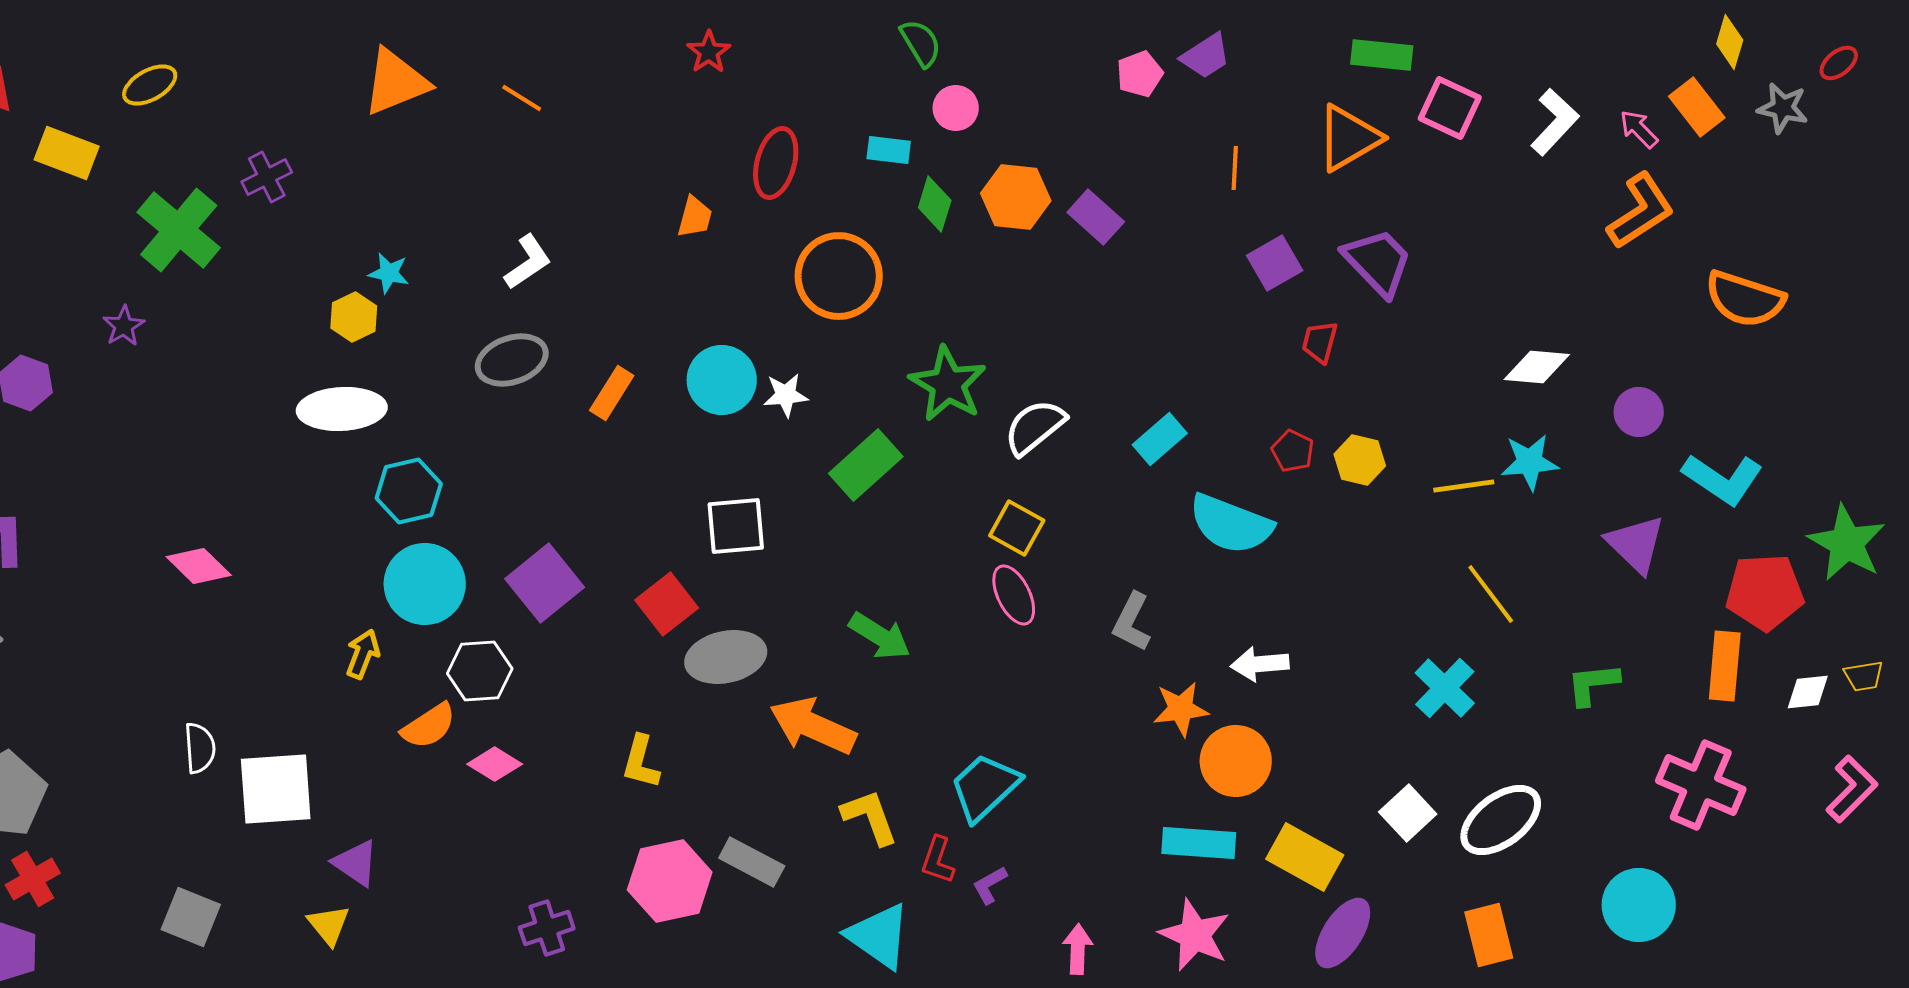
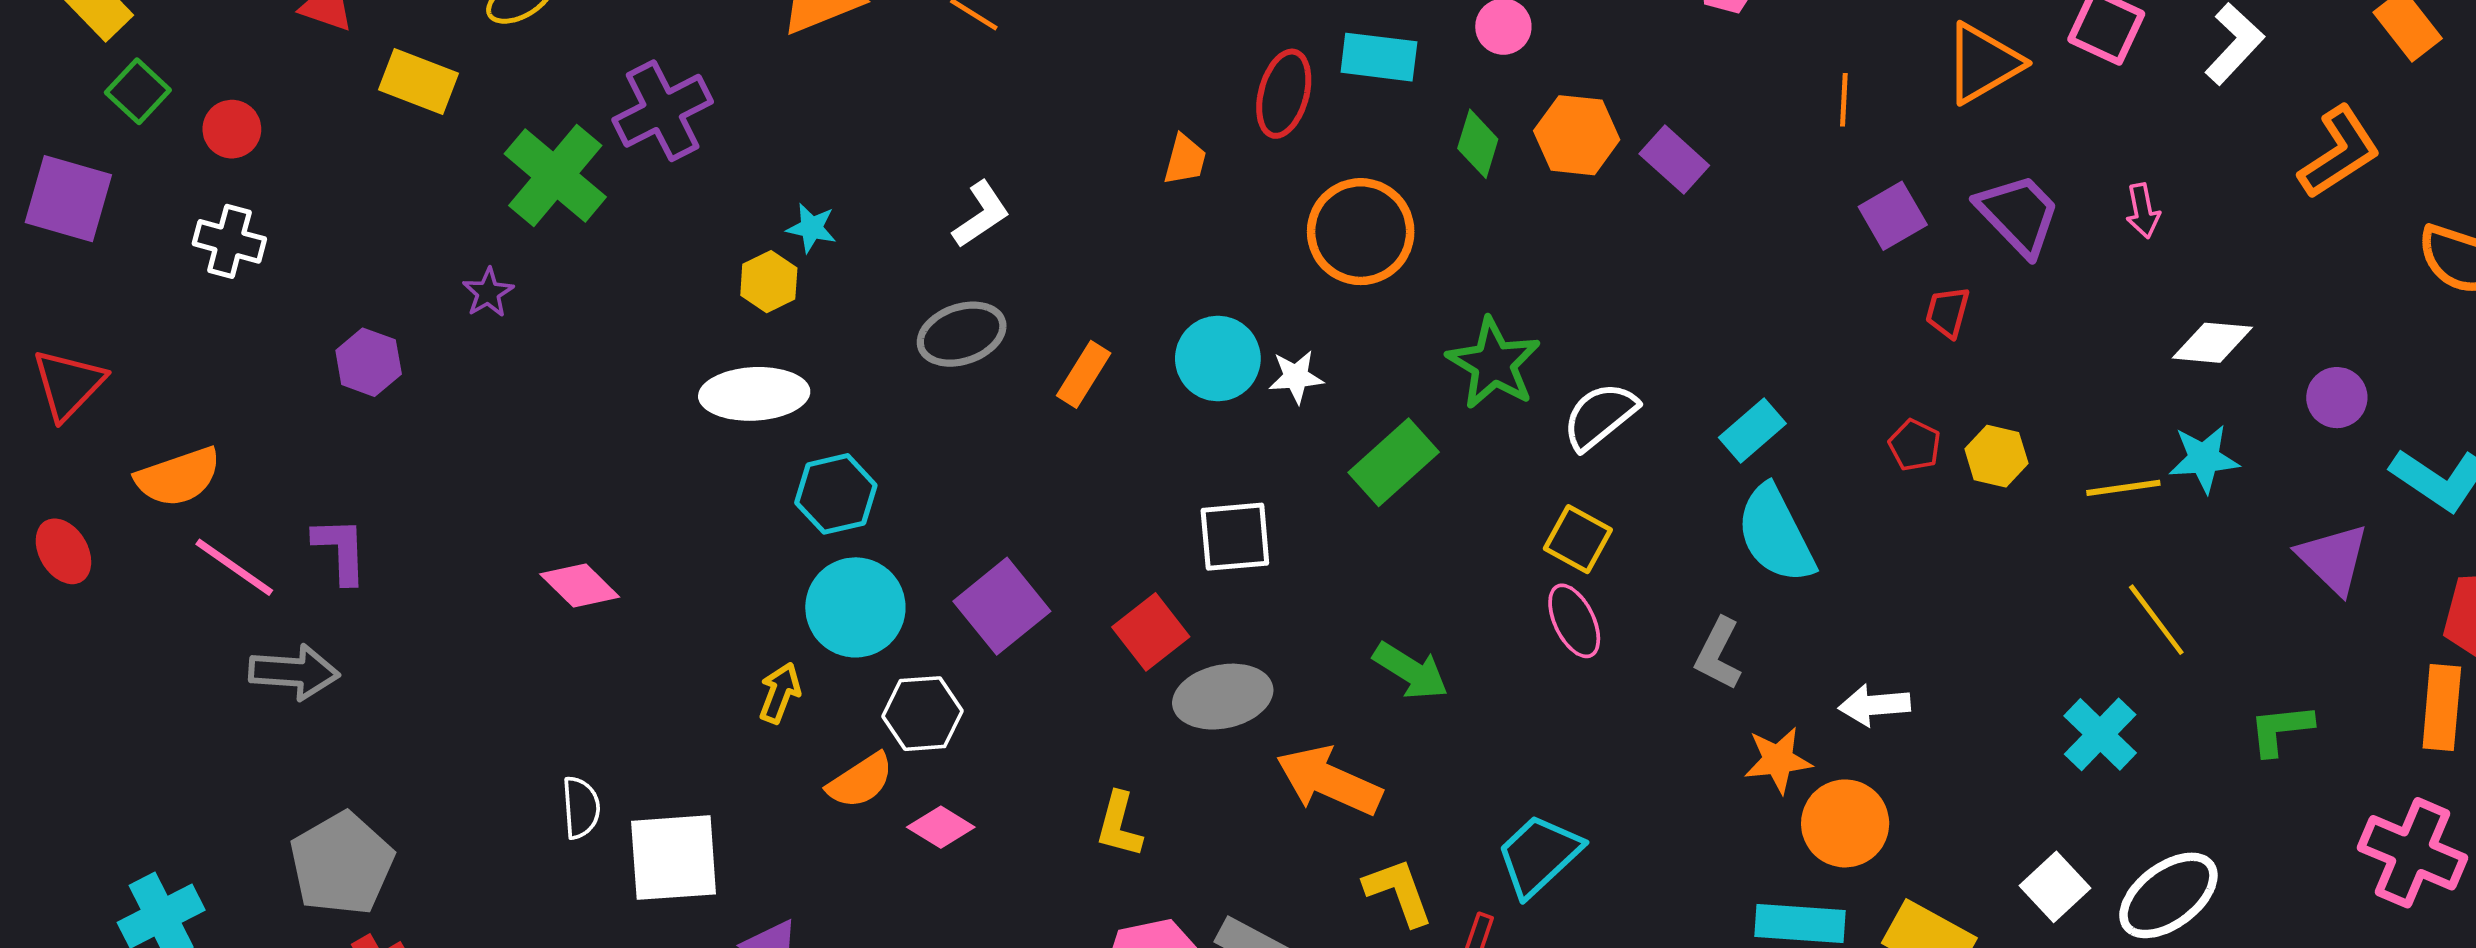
pink arrow: (1639, 129) -> (2143, 211), moved, turned -147
cyan rectangle: (889, 150) -> (1379, 57), moved, size x1.4
purple cross: (267, 177) -> (663, 111), size x1.6
cyan semicircle: (1231, 524) -> (1776, 534), moved, turned 42

